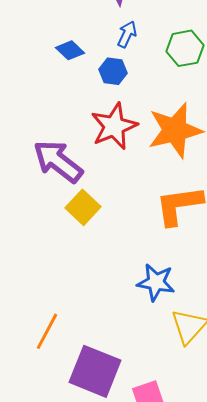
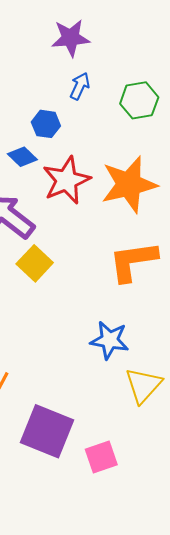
blue diamond: (70, 50) -> (22, 157), moved
blue hexagon: (113, 71) -> (46, 124), moved

